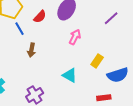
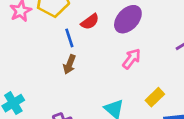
blue line: (19, 29) -> (69, 38), moved

